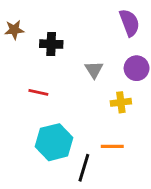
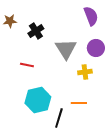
black cross: (51, 44) -> (36, 31), turned -35
gray triangle: (94, 70) -> (66, 49), size x1.6

